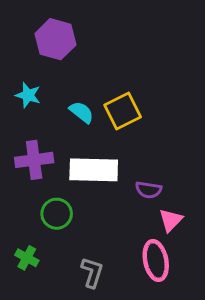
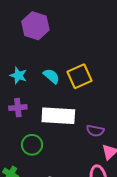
cyan star: (28, 95) -> (18, 75), moved
purple cross: (34, 160) -> (18, 108), size x0.7

